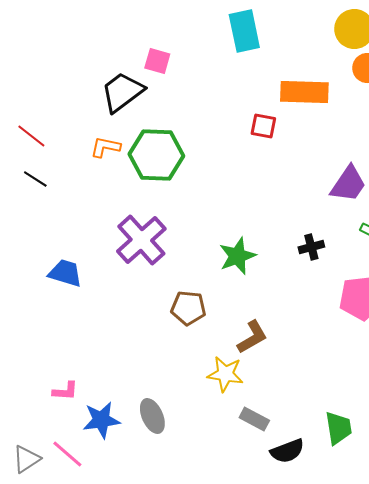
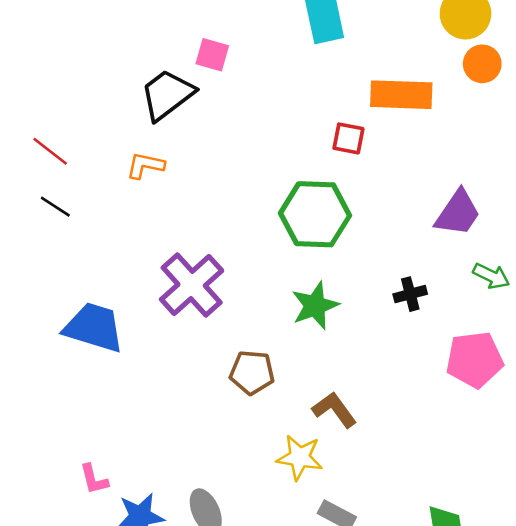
green hexagon: (156, 155) -> (315, 214), moved
blue trapezoid: (65, 273) -> (94, 327), size x1.4
brown L-shape: (252, 337) -> (334, 410), turned -96
pink L-shape: (65, 391) -> (94, 479), turned 72

